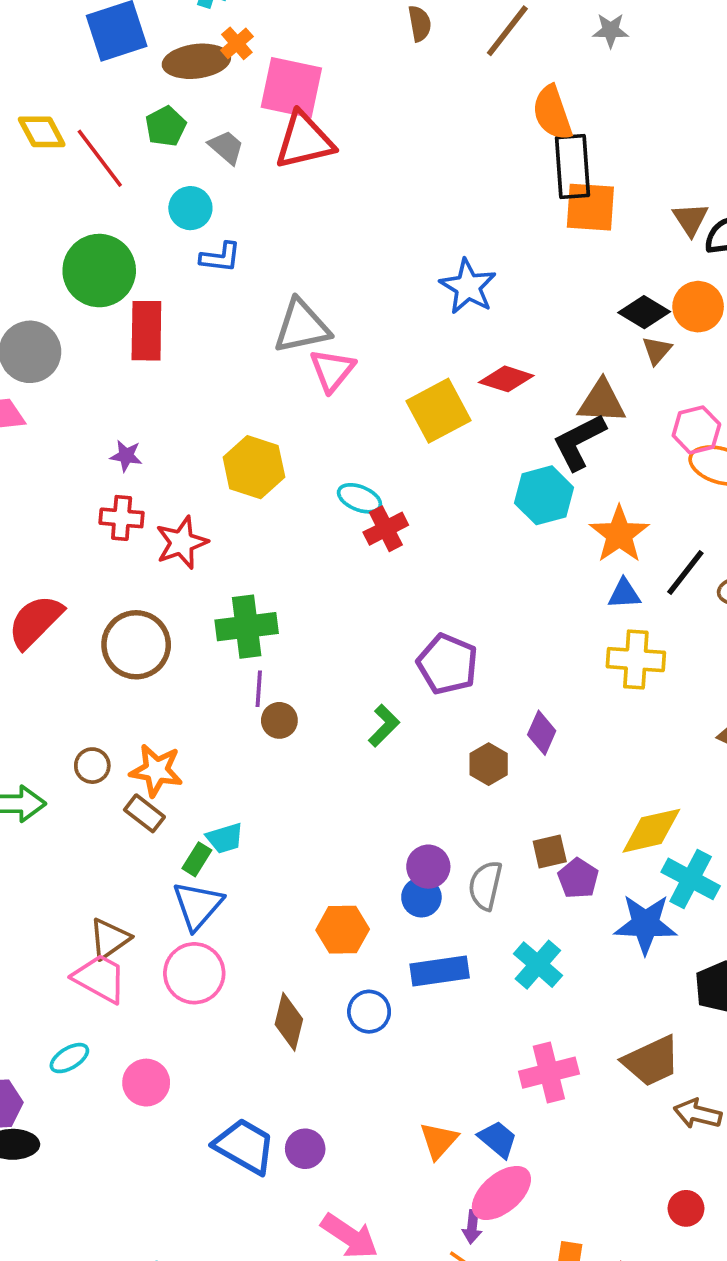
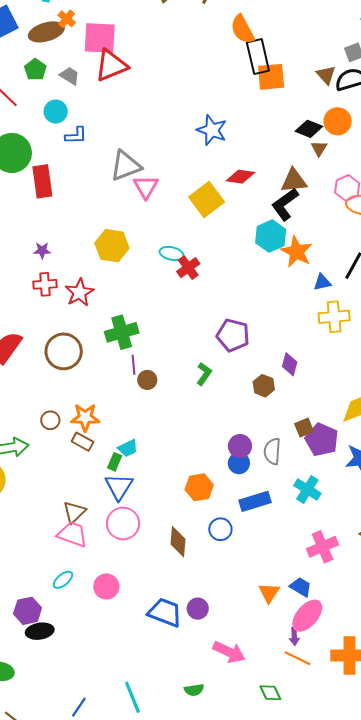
orange star: (619, 534) -> (297, 252), moved
purple pentagon: (578, 878) -> (322, 440), size x1.5

